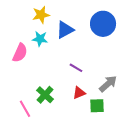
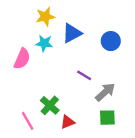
blue circle: (103, 24) -> (111, 41), moved, size x0.7
gray arrow: (108, 84) -> (105, 92), moved
red triangle: (79, 93) -> (68, 122), moved

